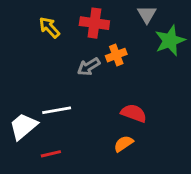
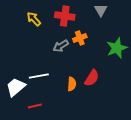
green star: (170, 40) -> (117, 48), moved
red semicircle: (134, 113) -> (92, 78), turned 102
orange semicircle: (124, 144) -> (72, 84), moved, turned 128

